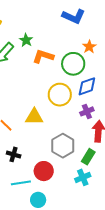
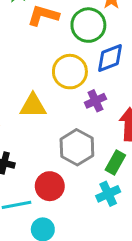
purple cross: (87, 111) -> (95, 101), moved

